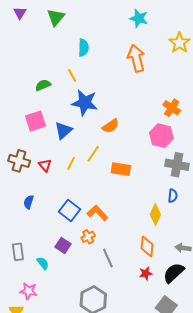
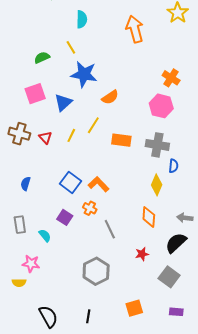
gray cross: (177, 165) -> (157, 145), moved
blue semicircle: (29, 202) -> (26, 184), moved
orange cross: (88, 237) -> (90, 208), turned -32
red star: (146, 273) -> (142, 254), moved

